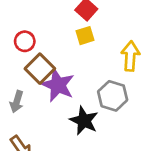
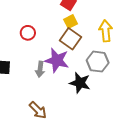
brown square: (40, 69) -> (70, 39), moved
gray arrow: (17, 102) -> (40, 69), moved

